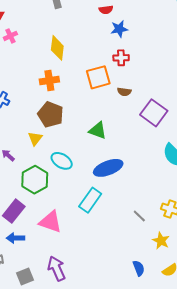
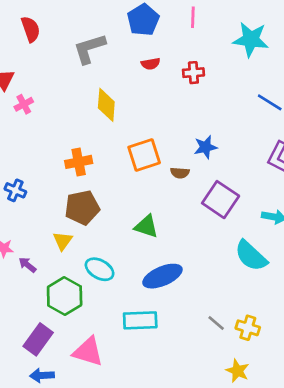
blue star: (119, 29) -> (205, 147), moved
yellow diamond: (57, 48) -> (106, 105), moved
red cross: (121, 58) -> (193, 73), moved
brown pentagon: (51, 115) -> (82, 208), turned -30
cyan rectangle: (90, 200) -> (140, 320), turned 55
gray line: (139, 216) -> (216, 323), moved

